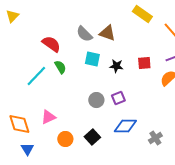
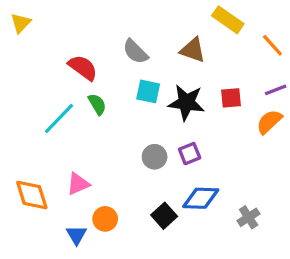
brown triangle: (107, 33) -> (193, 50), moved
black star: (116, 66) -> (186, 103), size x1.6
black square: (92, 137) -> (164, 216), moved
blue triangle: (27, 149) -> (76, 235), moved

